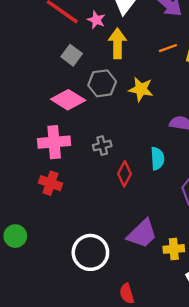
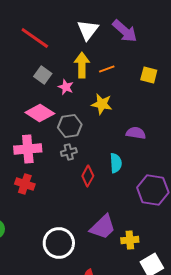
pink star: (96, 20) -> (66, 87), moved
orange line: (168, 48) -> (107, 69), moved
gray hexagon: (102, 83) -> (70, 126), moved

